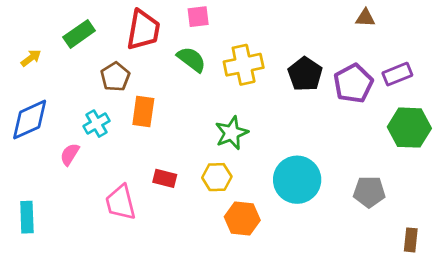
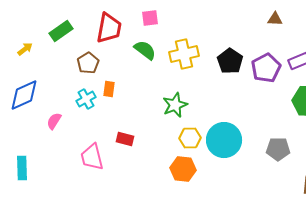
orange rectangle: (143, 112) -> (109, 89), size x0.7
cyan cross: (96, 124) -> (86, 99), moved
yellow hexagon: (217, 177) -> (190, 138), moved

